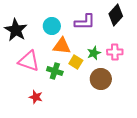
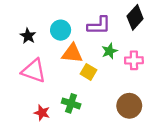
black star: (16, 30) -> (28, 36), moved, size x0.6
green star: (94, 53) -> (109, 51), moved
green cross: (55, 71) -> (71, 103), moved
brown circle: (101, 79) -> (129, 106), moved

